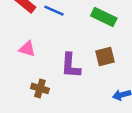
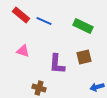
brown cross: (40, 88) -> (39, 88), moved

